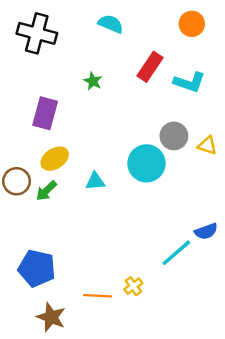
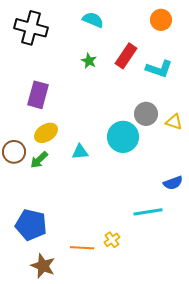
green star: (93, 81) -> (89, 61), moved
blue semicircle: (206, 231) -> (173, 183), moved
cyan line: (176, 253) -> (148, 212), turned 32

